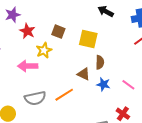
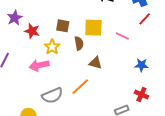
brown semicircle: (100, 62) -> (79, 43), moved
blue star: (103, 84) -> (141, 65), moved
pink line: (128, 85) -> (122, 36), moved

